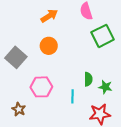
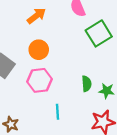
pink hexagon: (41, 87) -> (40, 80), moved
cyan line: (73, 96) -> (57, 112), moved

